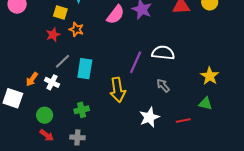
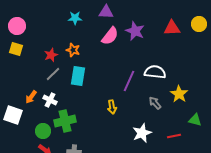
yellow square: (60, 13) -> (16, 49), moved
gray line: (63, 61) -> (53, 74), moved
cyan rectangle: (85, 69) -> (78, 76), moved
yellow star: (210, 76) -> (179, 94), moved
yellow arrow: (118, 90) -> (112, 107), size x0.6
green cross: (82, 110) -> (65, 121), moved, size x1.5

